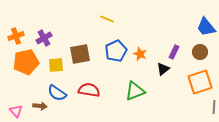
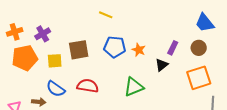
blue pentagon: (116, 51) -> (115, 47), turned 30

